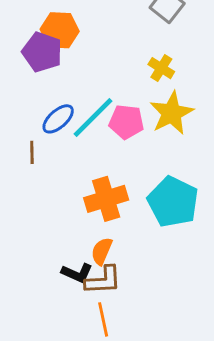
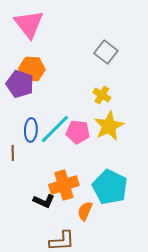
blue ellipse: (58, 119) -> (31, 130), turned -45
orange semicircle: (102, 251) -> (85, 211), moved
black L-shape: (77, 273) -> (44, 201), moved

